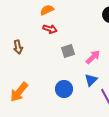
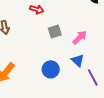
blue triangle: (91, 80) -> (78, 60), turned -32

